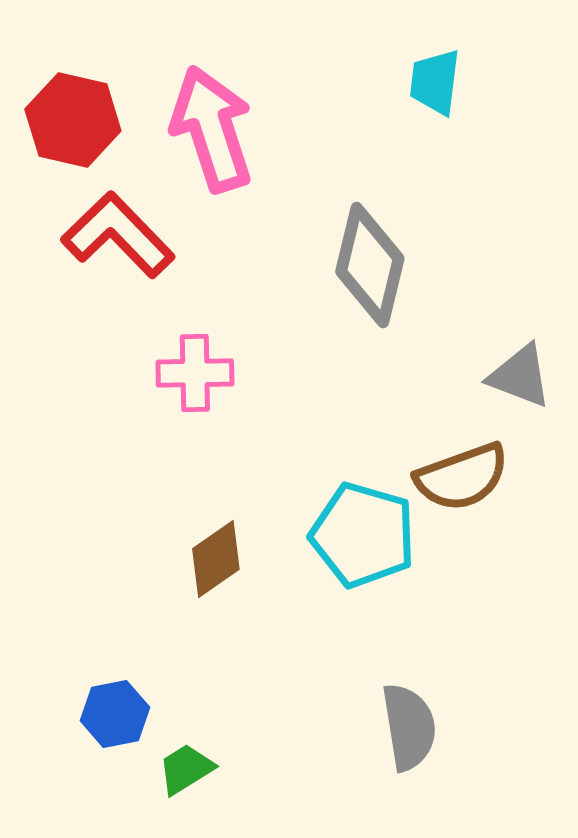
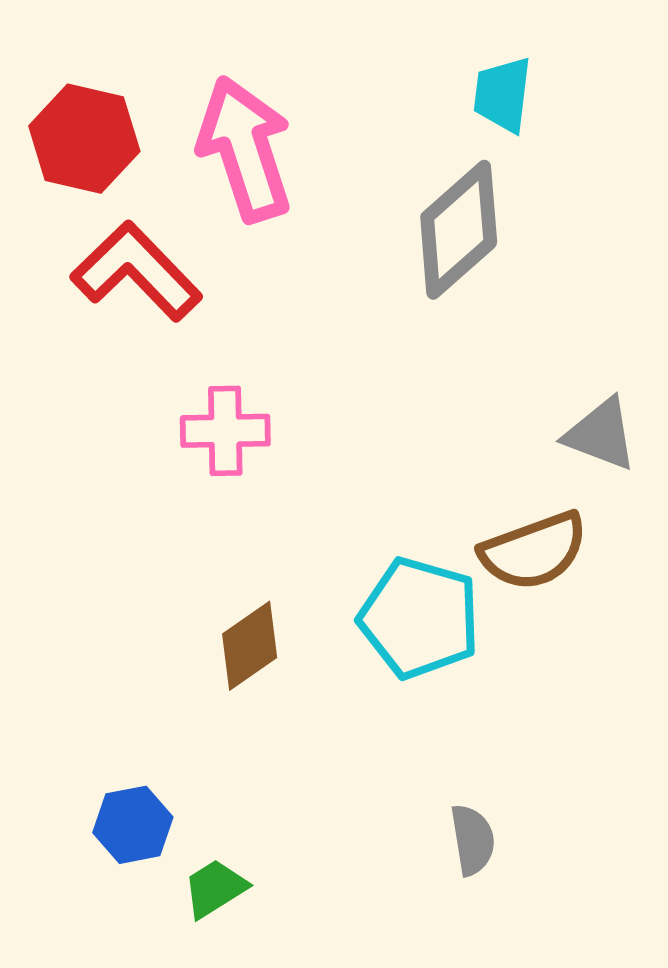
gray diamond: (370, 265) -> (459, 230), moved, turned 35
gray semicircle: (409, 727) -> (473, 840), size x0.7

